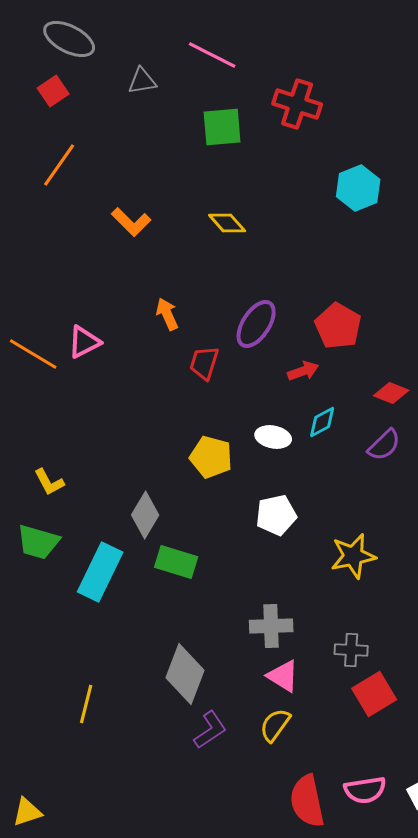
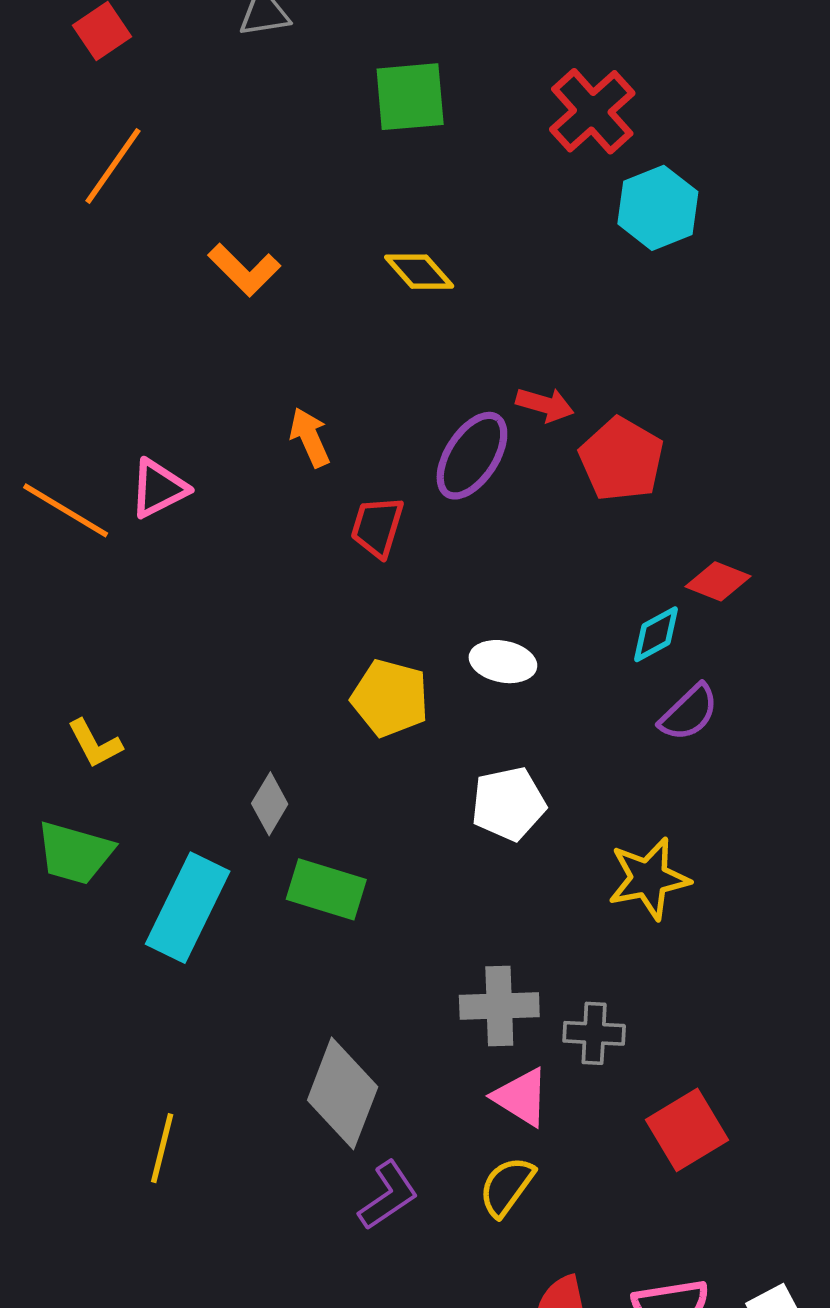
red cross: (297, 104) -> (592, 111), moved, turned 30
red arrow: (303, 371) -> (545, 405), moved, turned 36
cyan diamond: (322, 422) -> (656, 634), moved
purple semicircle: (384, 445) -> (689, 713), moved
gray diamond: (145, 515) -> (270, 804), size x0.7
gray cross: (351, 650) -> (594, 1033), moved

